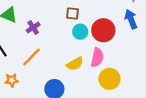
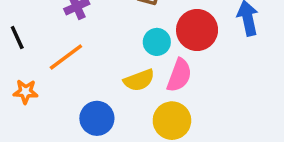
cyan circle: (80, 32) -> (157, 42), moved
yellow circle: (109, 79) -> (172, 121), moved

